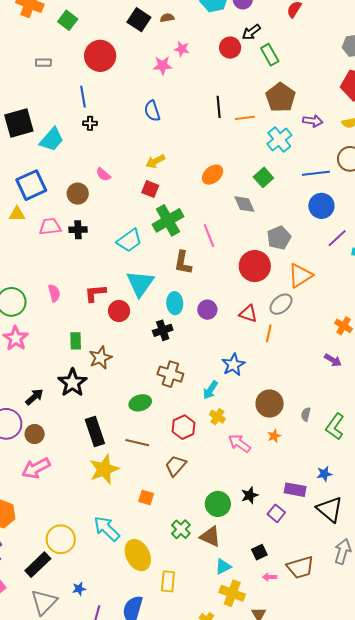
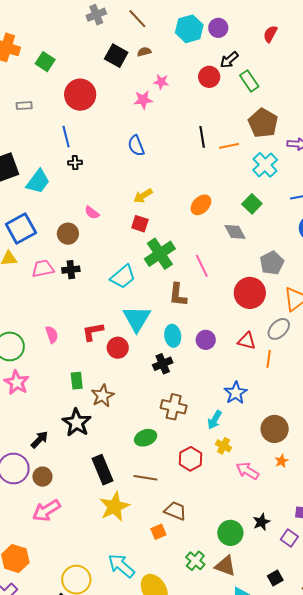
brown trapezoid: (176, 466) -> (175, 511), moved, turned 75
orange square: (146, 498) -> (158, 532), turned -35

